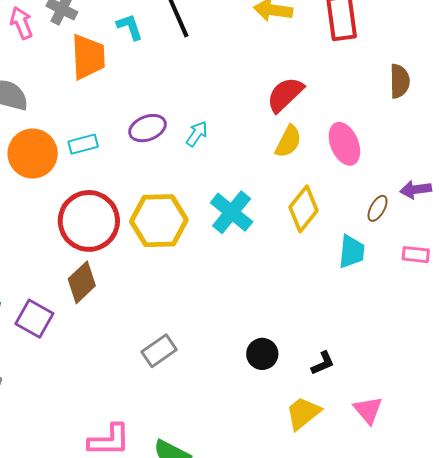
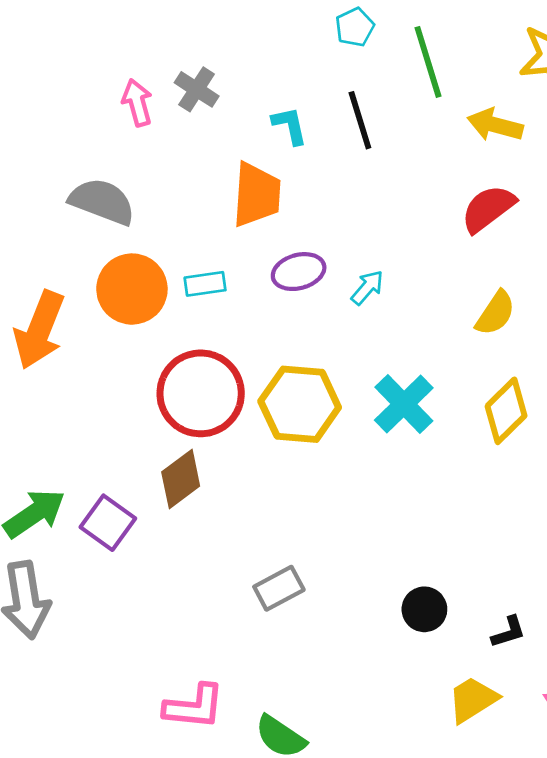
orange trapezoid: (88, 57) -> (257, 195), moved
red semicircle: (285, 95) -> (488, 209), moved

